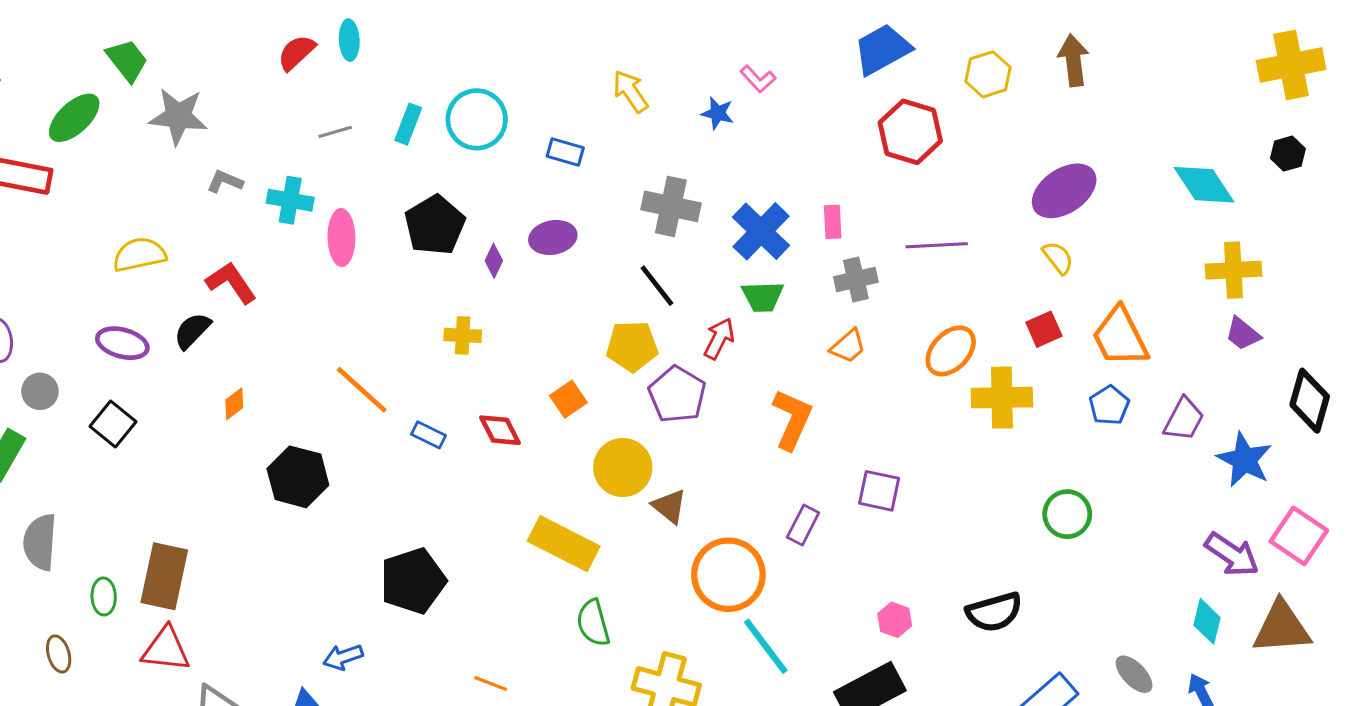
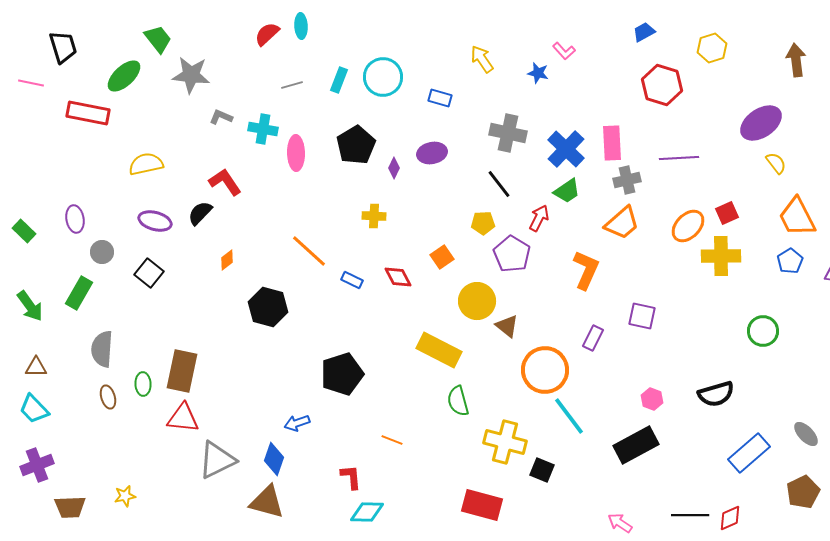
blue trapezoid: (882, 49) -> (644, 32), size x0.6
brown arrow: (1073, 60) -> (796, 60), moved
pink rectangle: (833, 222) -> (612, 143), size x1.6
yellow semicircle: (139, 255) -> (146, 164), moved
yellow semicircle: (1058, 258) -> (776, 163), moved
green trapezoid: (763, 297) -> (567, 191), turned -32
red square: (1044, 329) -> (727, 213), moved
yellow pentagon: (632, 346) -> (483, 223), size x0.7
orange trapezoid: (848, 346) -> (622, 223), size x1.5
brown ellipse: (59, 654) -> (108, 397), moved

